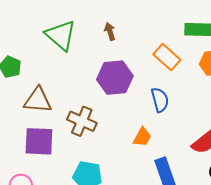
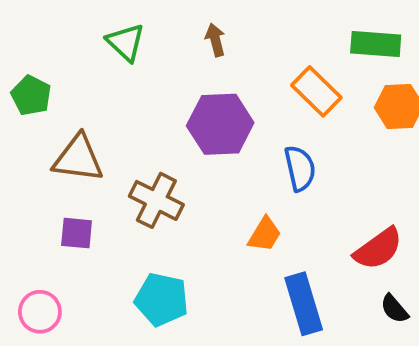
green triangle: (61, 35) -> (126, 42), size x0.7
purple square: (39, 141) -> (77, 233), size x0.6

